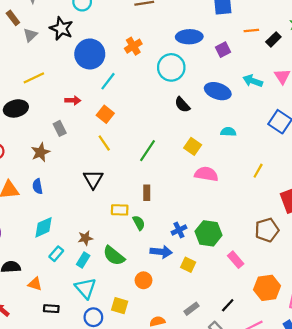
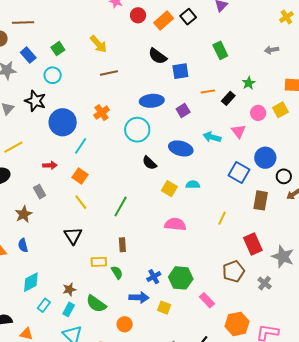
yellow square: (193, 146) -> (169, 189), moved

